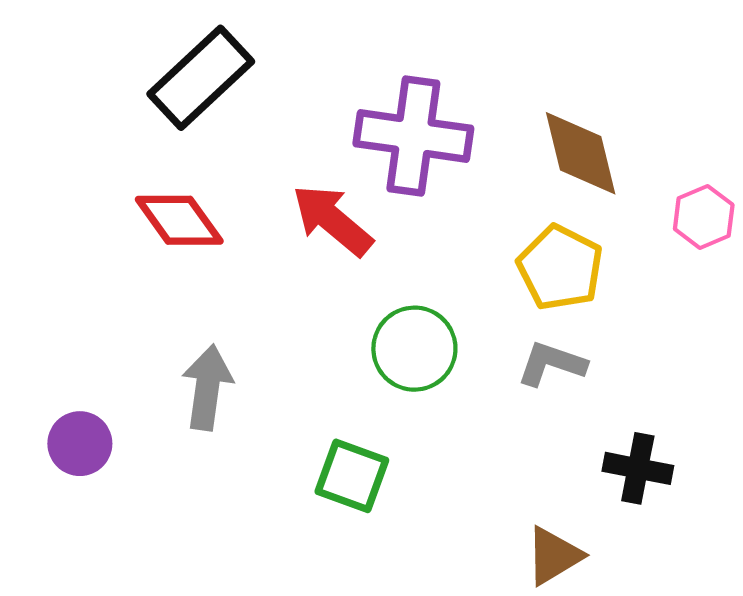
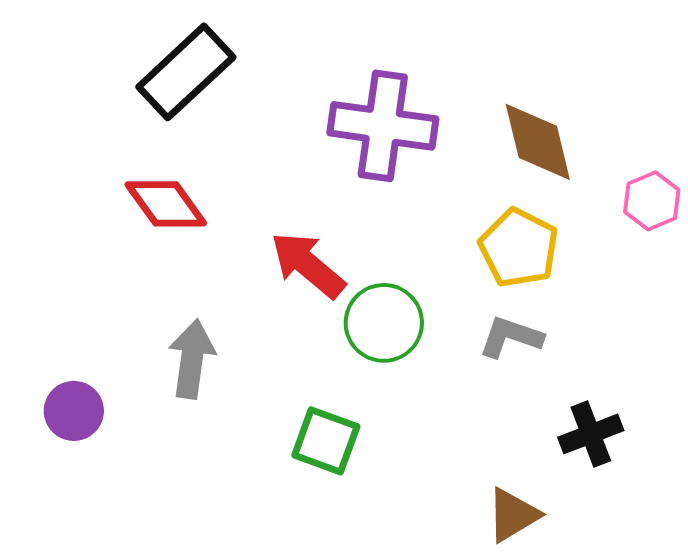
red arrow: (332, 220) -> (308, 265), moved
black cross: (638, 468) -> (591, 434), turned -32

